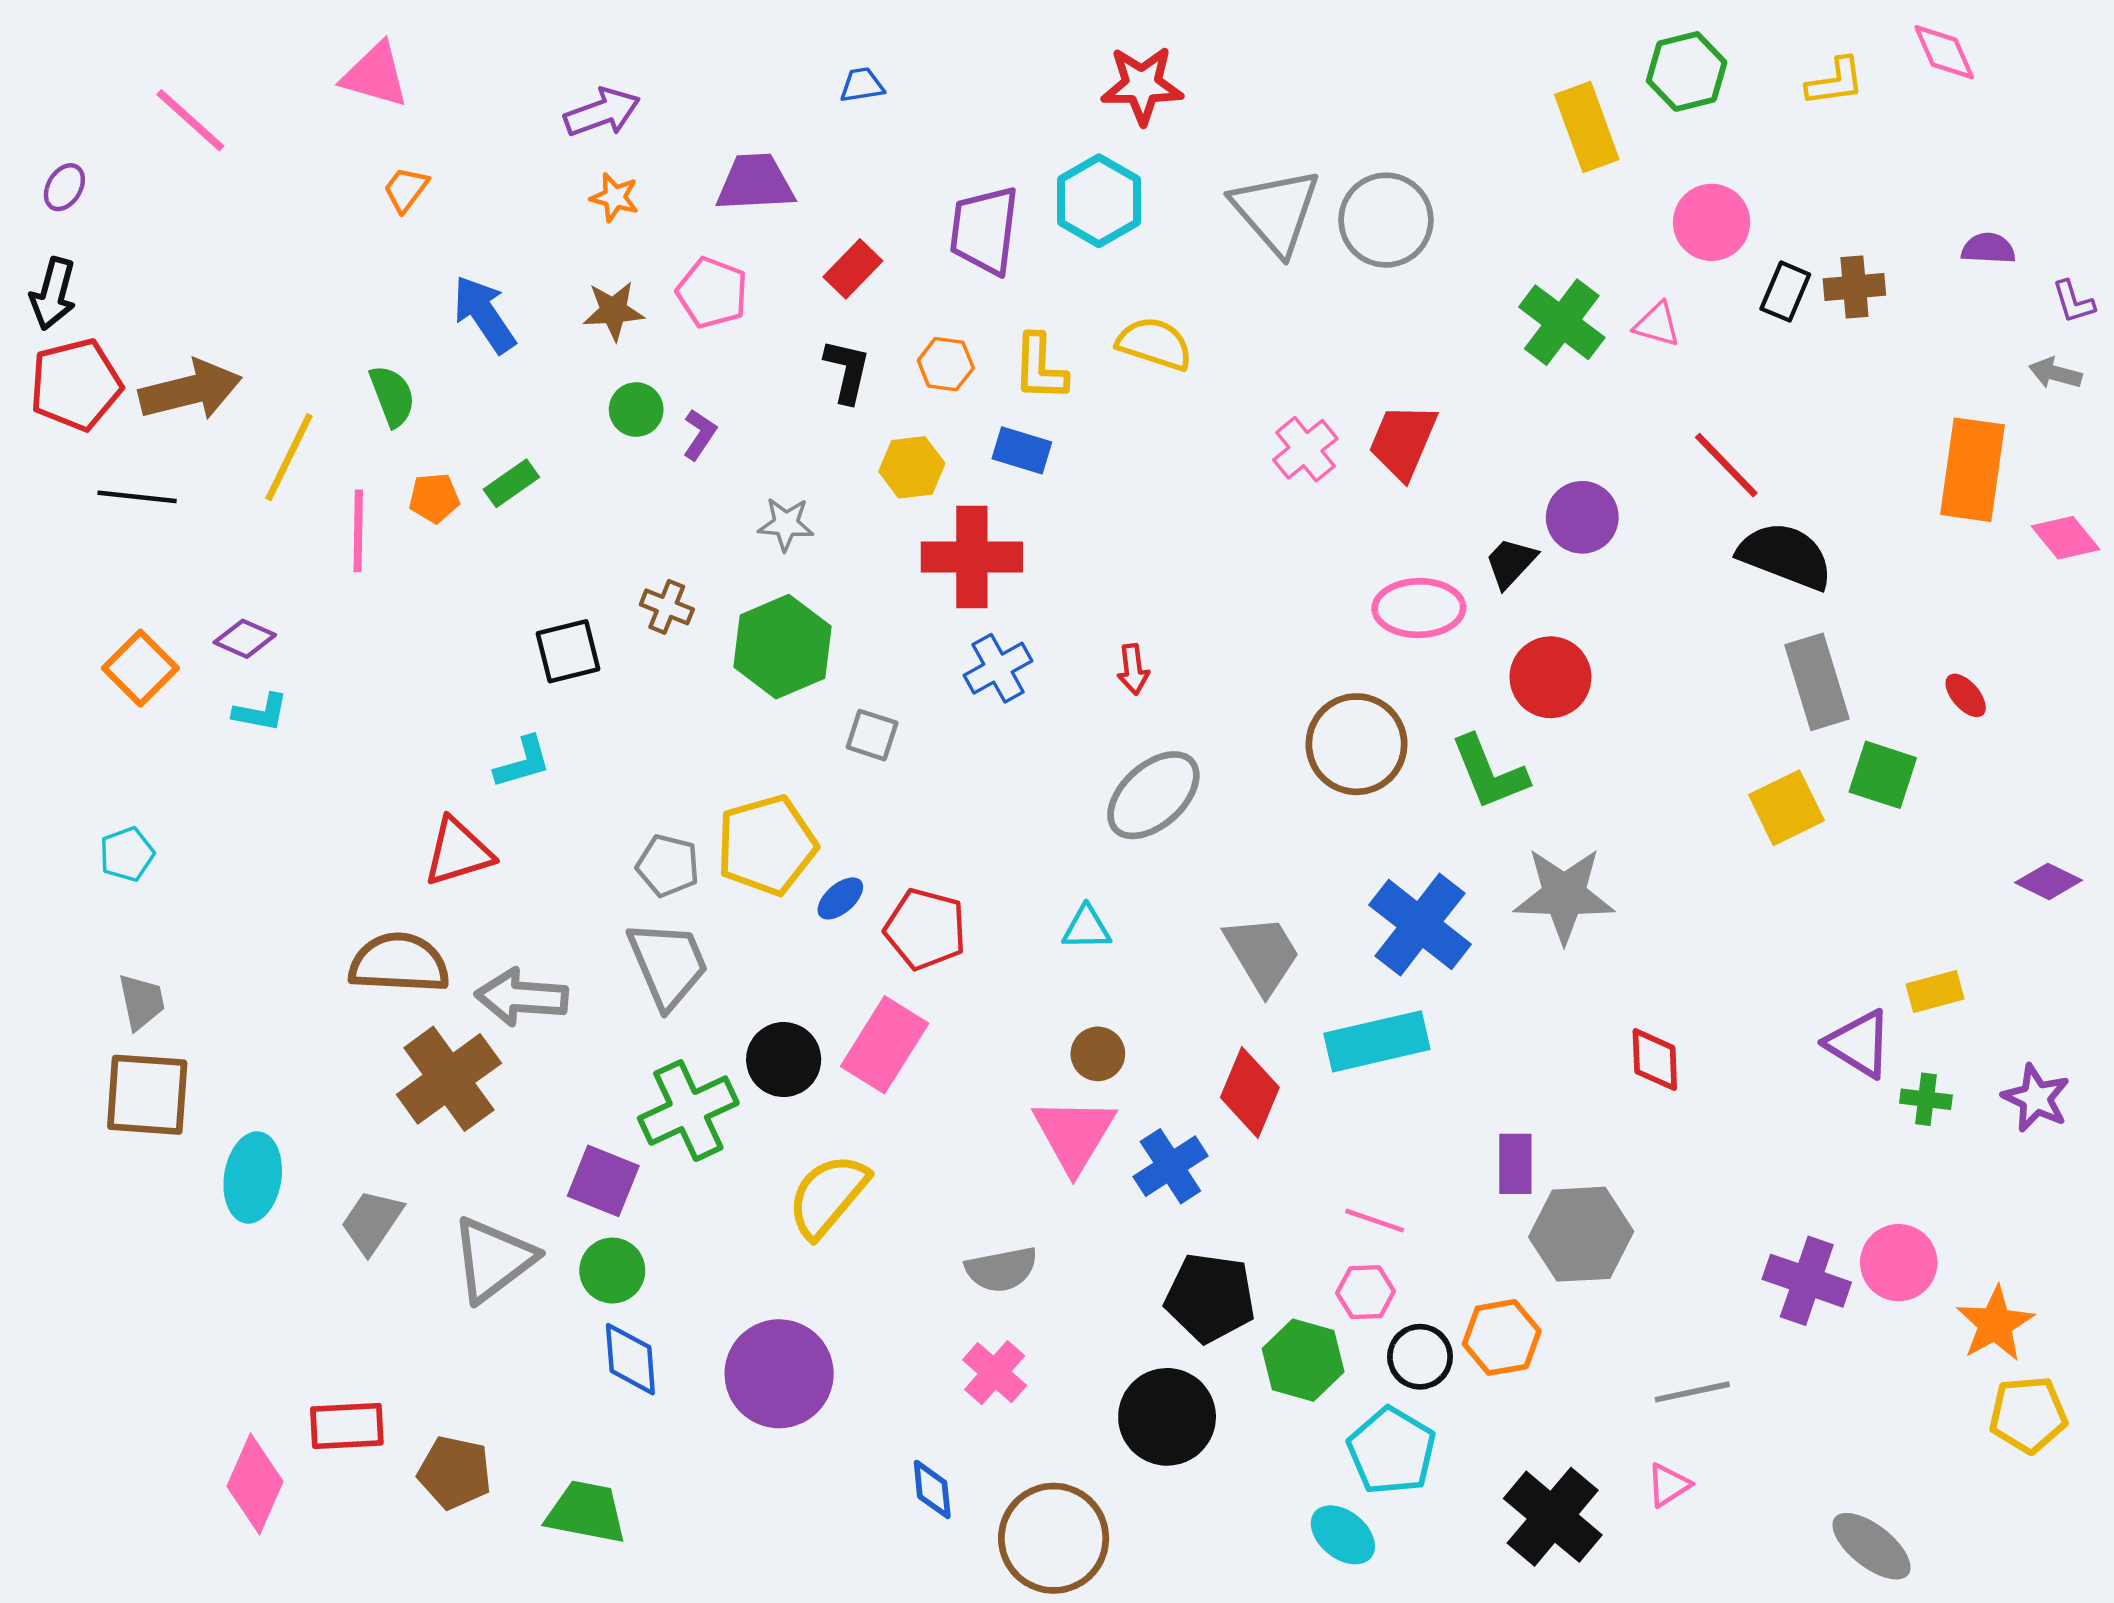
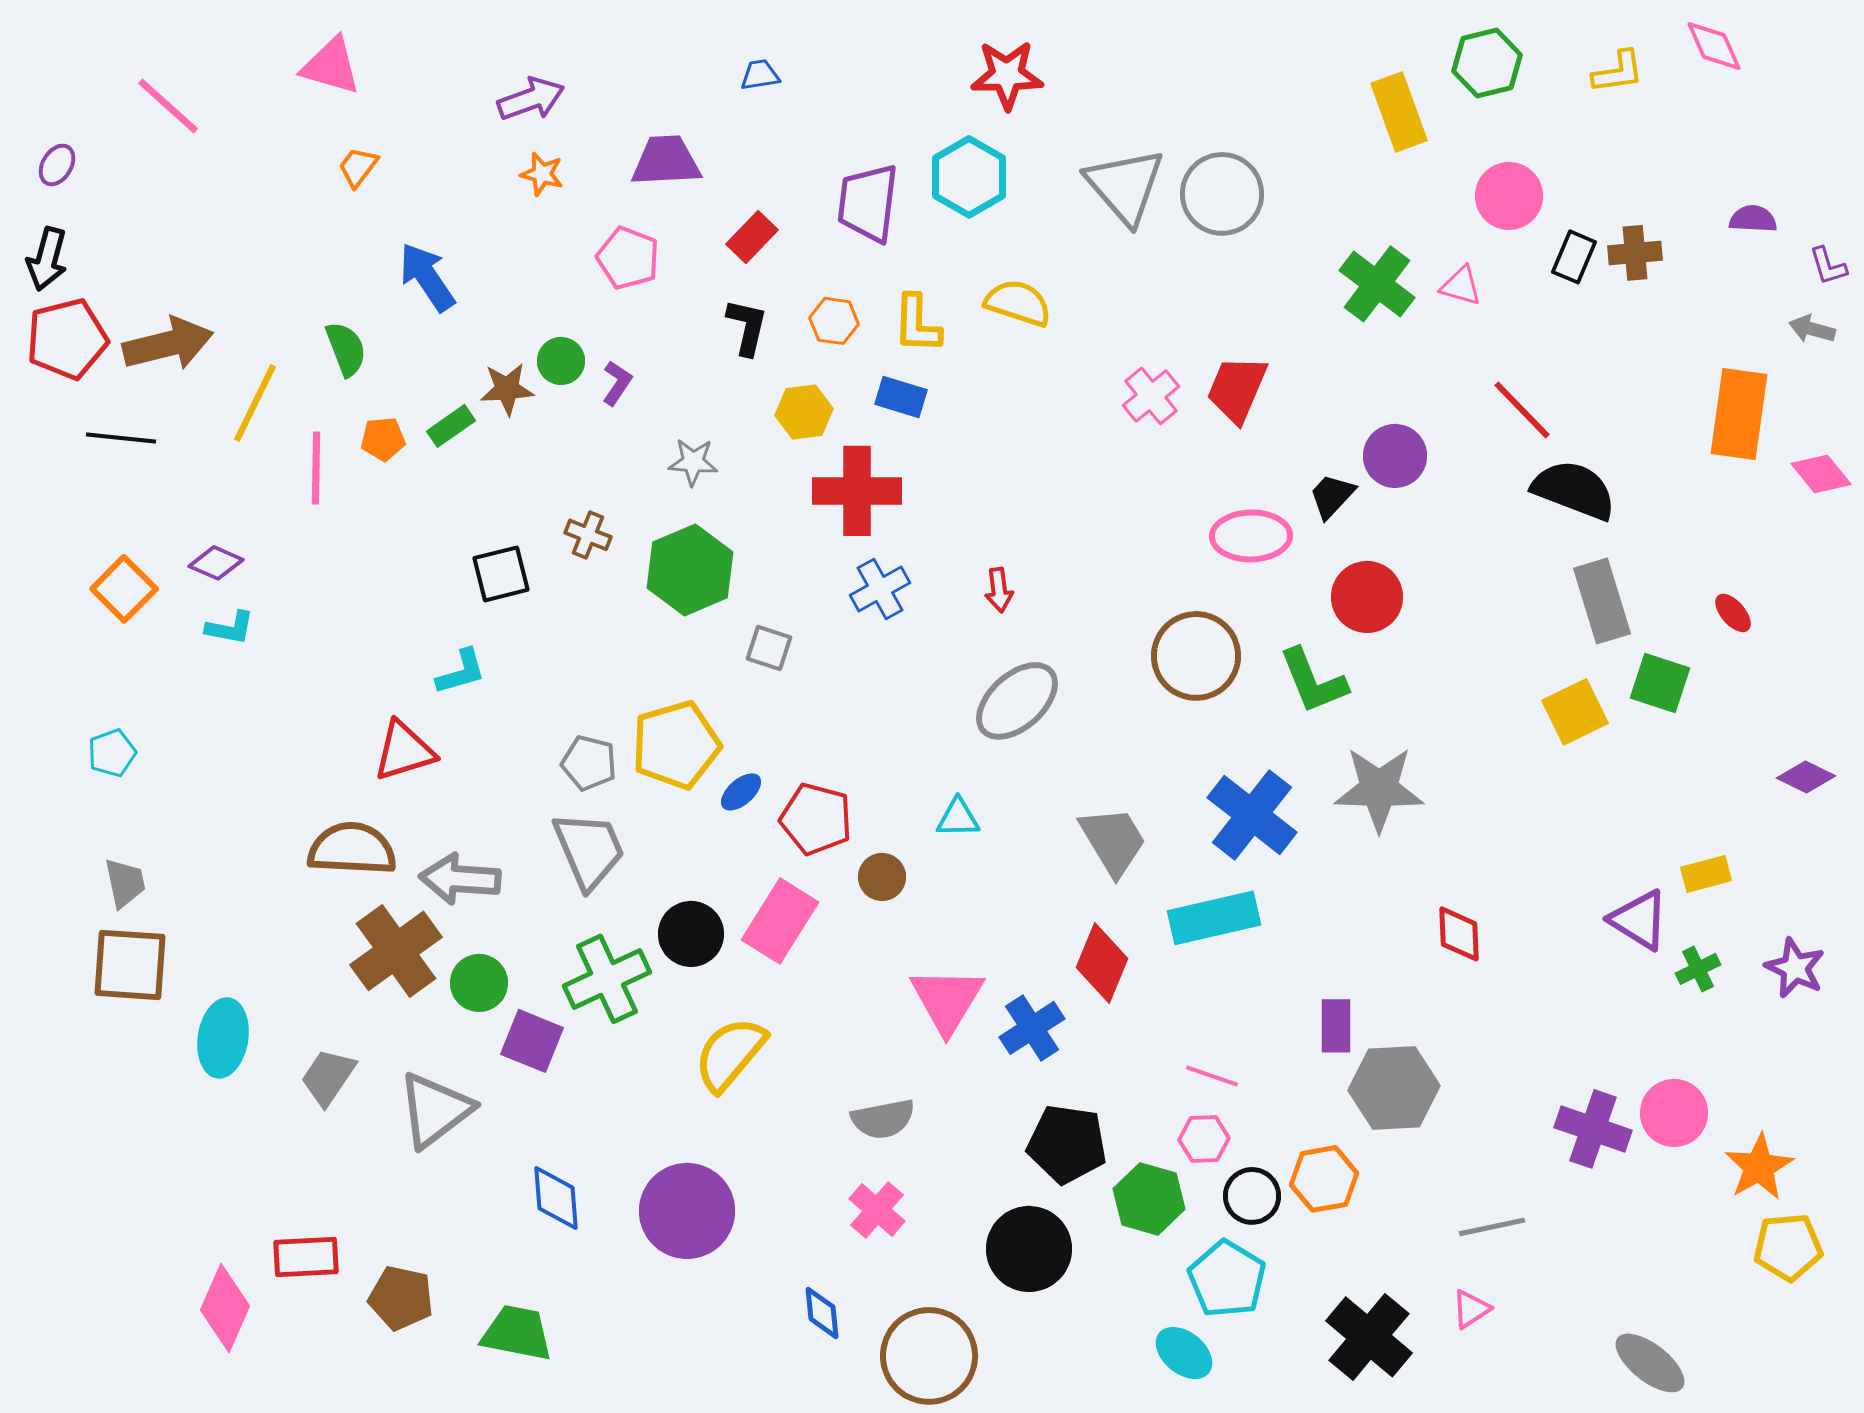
brown star: (613, 311) -> (507, 389), moved
brown circle: (1098, 1054) -> (882, 877), moved
green cross: (1926, 1099) -> (1698, 969), turned -33
green circle: (612, 1271) -> (479, 983), moved

